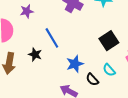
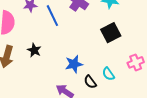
blue line: (52, 38) -> (52, 16), moved
black square: (109, 41) -> (111, 33), moved

